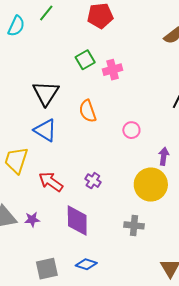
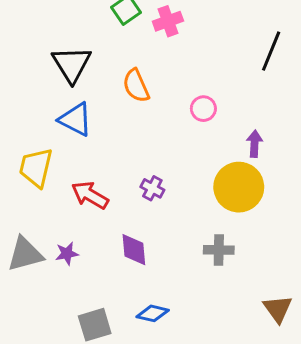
purple diamond: (77, 221) -> (134, 250), size x0.7

